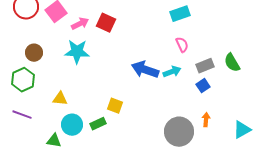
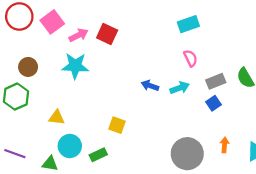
blue arrow: (145, 70) -> (150, 86), size x0.6
purple line: (22, 115) -> (15, 154), moved
orange arrow: (206, 120) -> (225, 145), moved
green rectangle: (98, 124) -> (98, 155), moved

